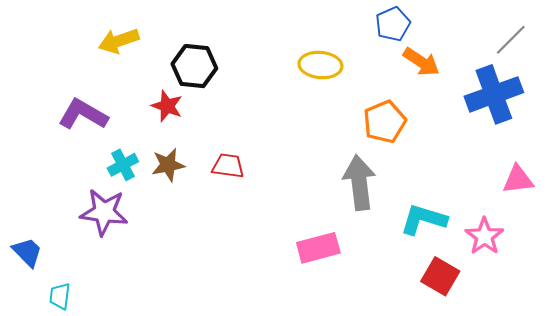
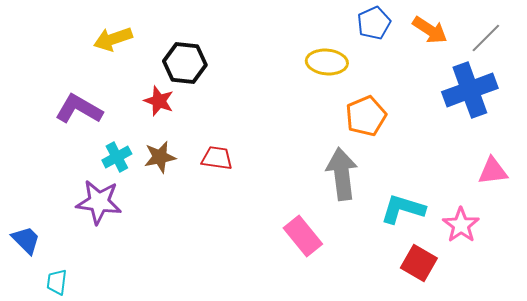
orange arrow: (421, 62) -> (430, 30), moved
yellow ellipse: (320, 65) -> (327, 62), moved
pink rectangle: (318, 248) -> (303, 236), turned 66

